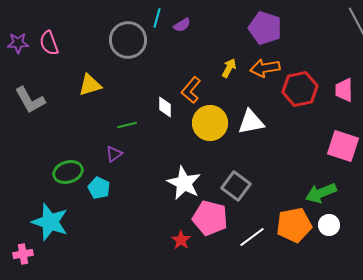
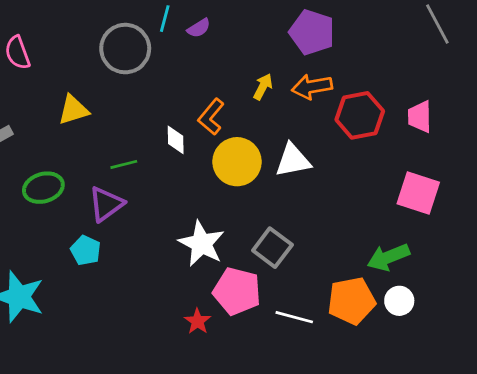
purple triangle: (114, 154) -> (106, 204), size x1.6
green ellipse: (68, 172) -> (43, 188), moved
white line: (252, 237) -> (294, 317), turned 52

